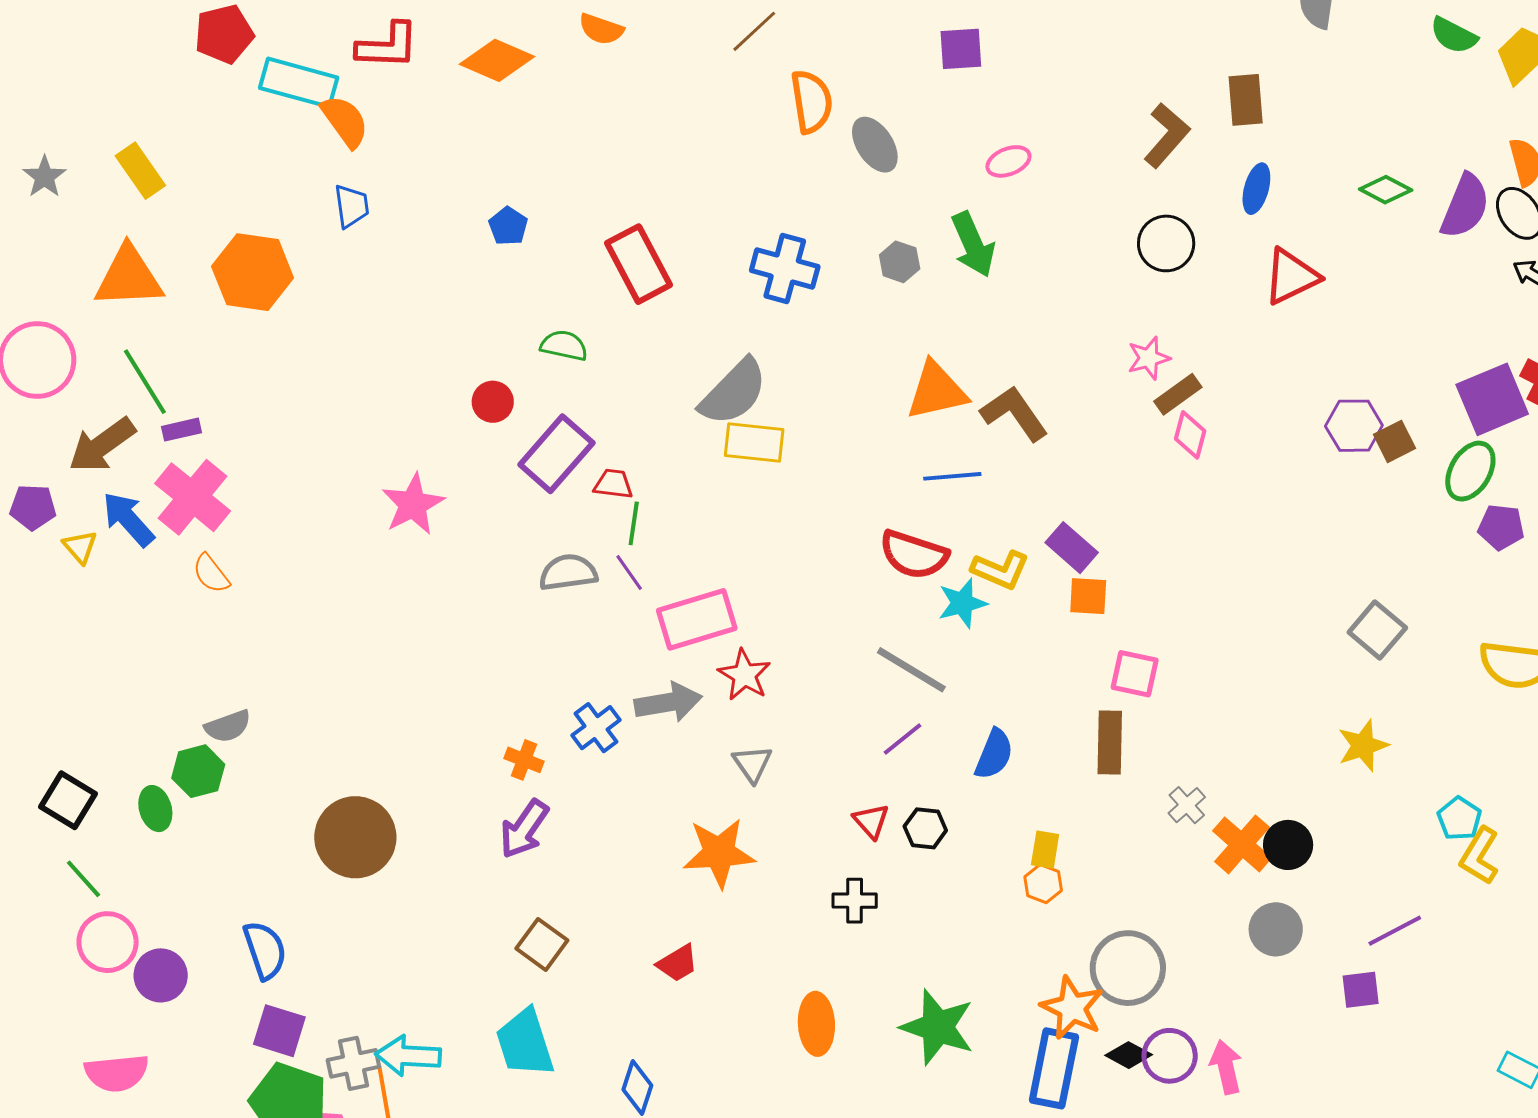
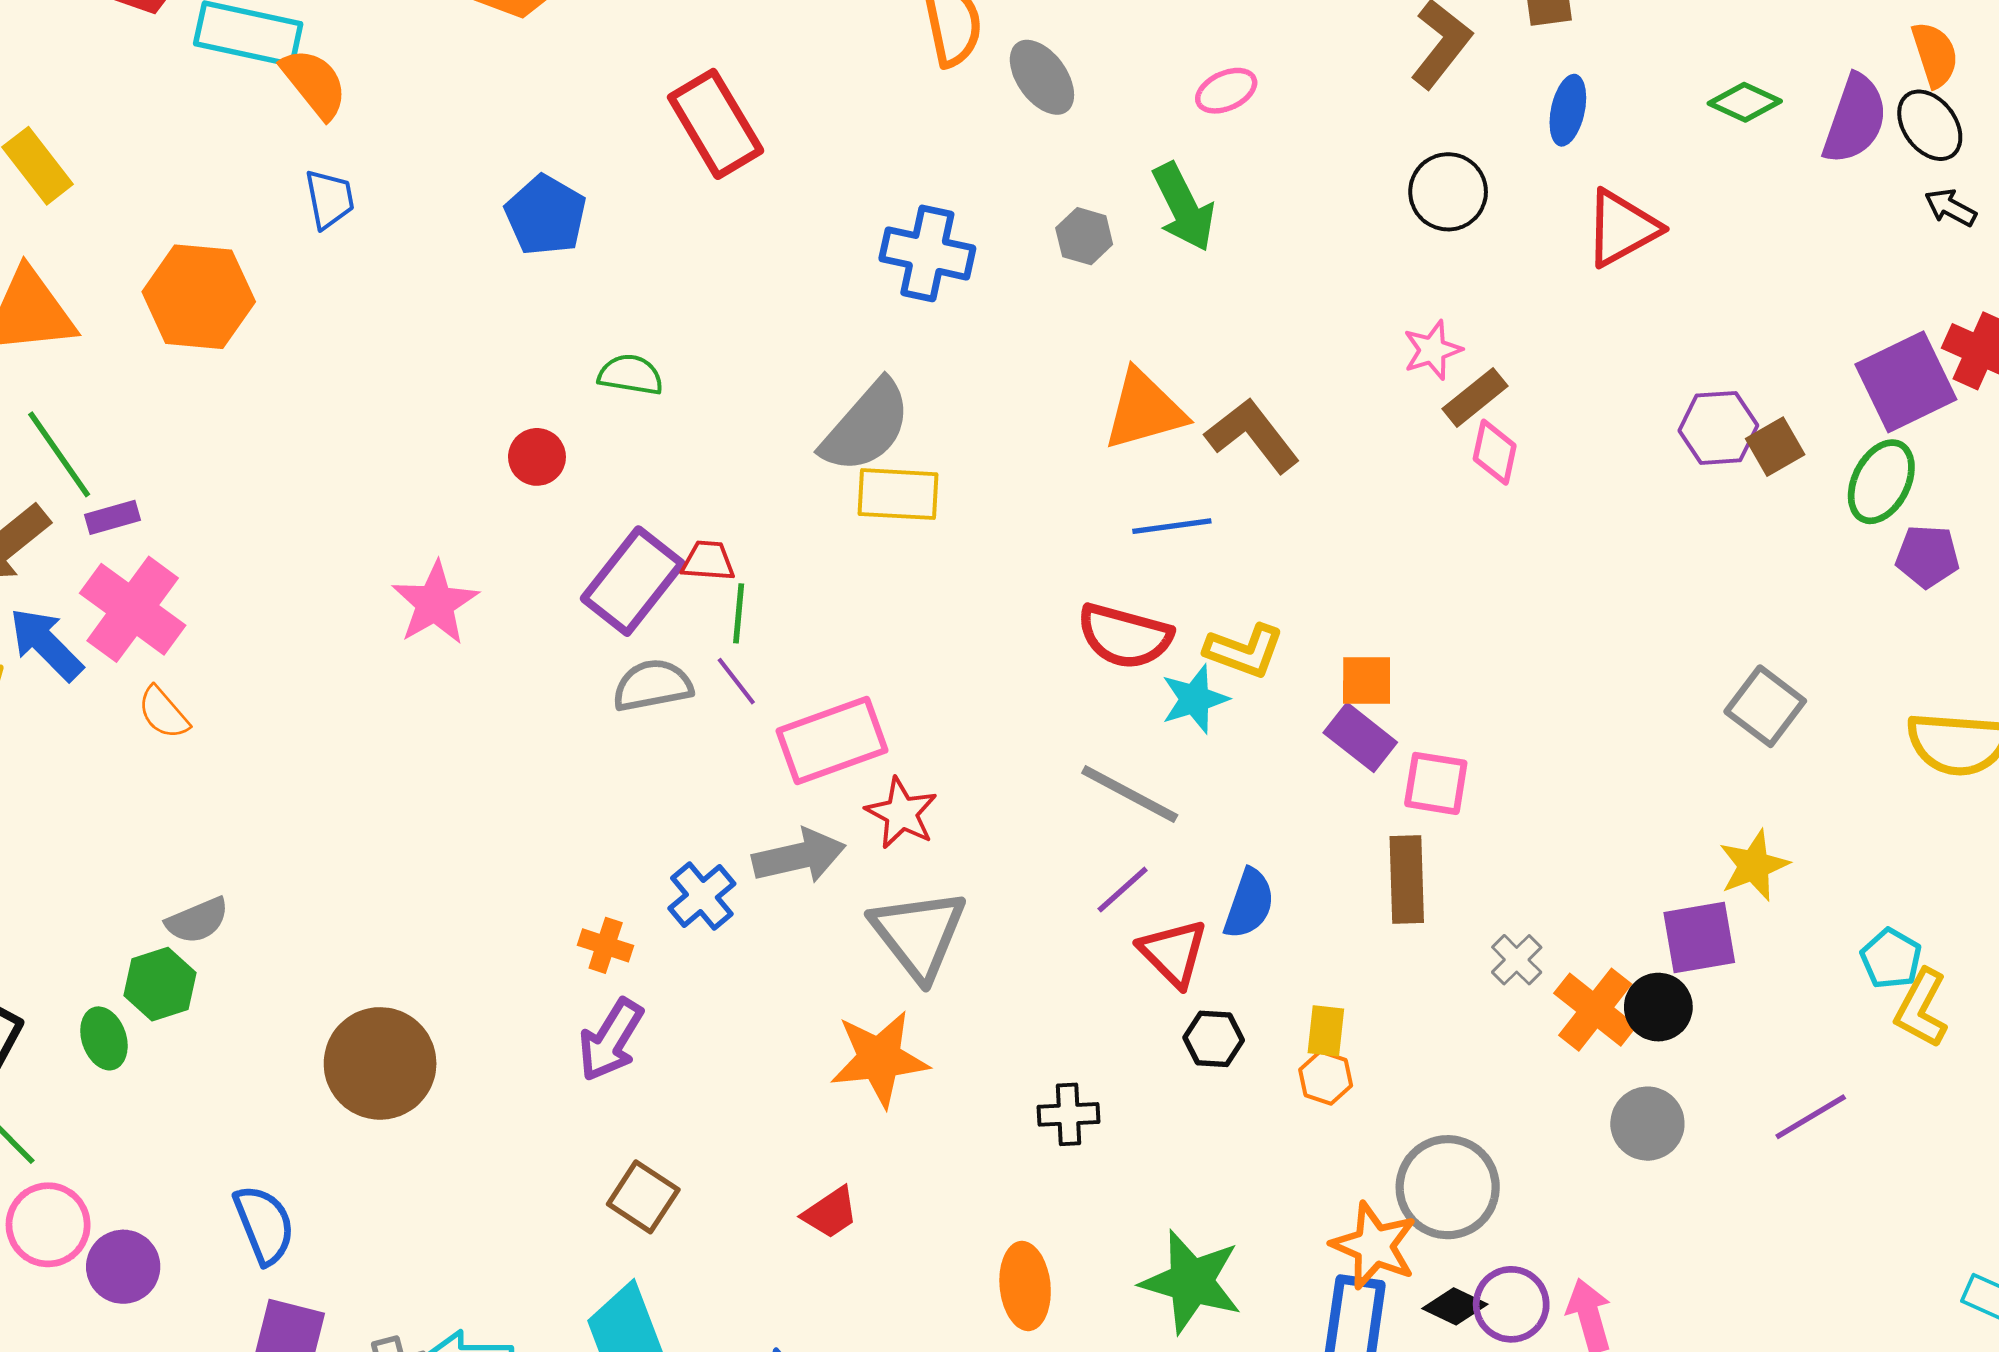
blue pentagon: (508, 226) -> (546, 215), size x1.5
red rectangle: (638, 264) -> (716, 124), moved
purple rectangle: (556, 454) -> (633, 581), moved
purple rectangle: (1072, 548) -> (1360, 737), moved
gray triangle: (752, 764) -> (918, 934), size x1.8
red triangle: (871, 821) -> (1173, 953), moved, size x1.4
black hexagon: (925, 828) -> (1214, 1039), moved
purple square: (1361, 990) -> (1699, 938), moved, size x1.4

